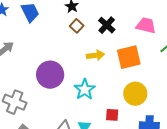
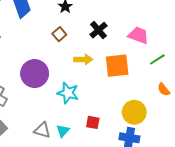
brown square: (77, 26) -> (59, 34), moved
cyan star: (85, 89) -> (68, 93), turned -30
yellow circle: (135, 94) -> (134, 112), moved

